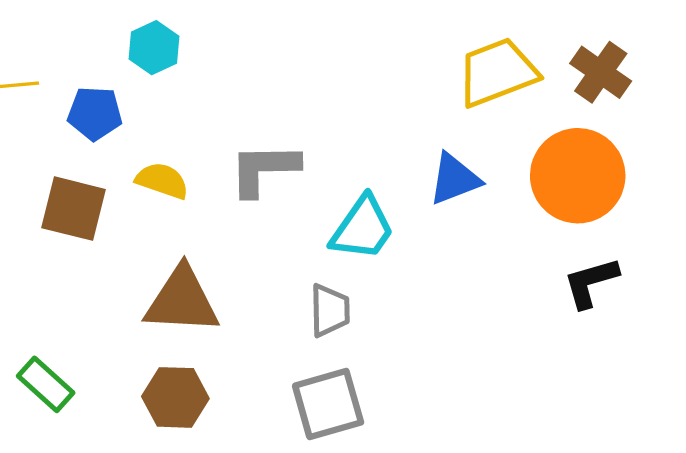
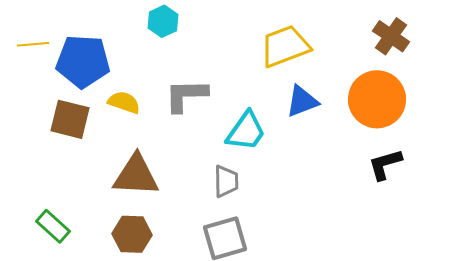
cyan hexagon: (154, 48) -> (163, 21), moved
yellow trapezoid: (497, 72) -> (285, 46), moved
blue pentagon: (95, 113) -> (83, 61), size x1.6

